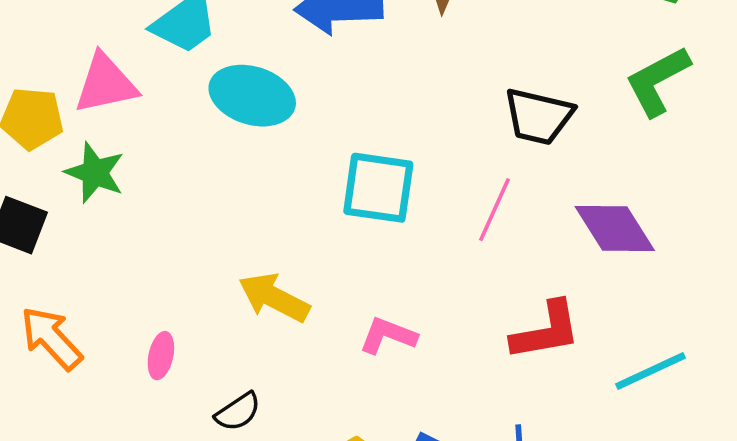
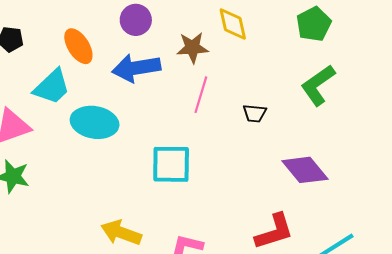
black trapezoid: (538, 116) -> (255, 113), size x0.6
pink line: (494, 210) -> (201, 95), moved

